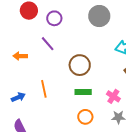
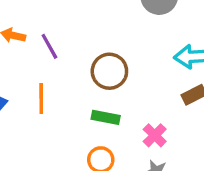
purple line: (48, 44) -> (49, 46), moved

